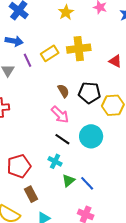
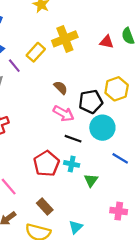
black pentagon: (89, 93) -> (91, 102), moved
red pentagon: (19, 166) -> (46, 164), moved
blue line: (87, 183) -> (120, 158), moved
brown rectangle: (31, 194) -> (45, 206), moved

